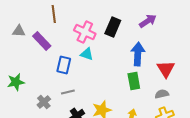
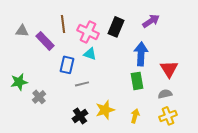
brown line: (54, 14) -> (63, 24), moved
gray line: (68, 92) -> (82, 84), moved
gray cross: (44, 102) -> (39, 97), moved

